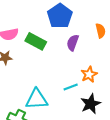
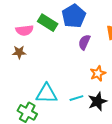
green rectangle: (36, 41) -> (48, 23), moved
cyan line: (71, 87) -> (76, 98), moved

